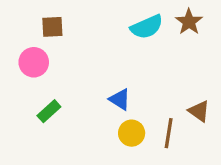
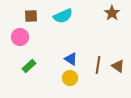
cyan semicircle: (147, 27) -> (63, 16), moved
yellow circle: (132, 133) -> (70, 78), moved
brown line: (169, 133) -> (98, 65), moved

